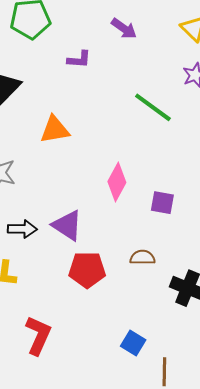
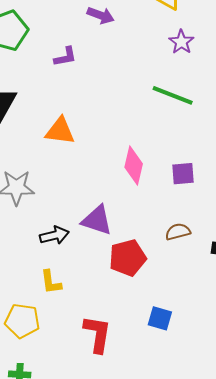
green line: (153, 107) -> (173, 95), moved
orange triangle: (55, 130) -> (60, 131), turned 32
blue square: (133, 343) -> (160, 318), moved

